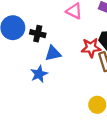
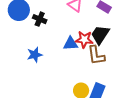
blue triangle: (53, 53) -> (71, 44), moved

